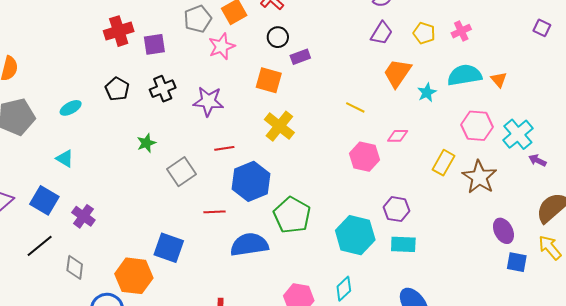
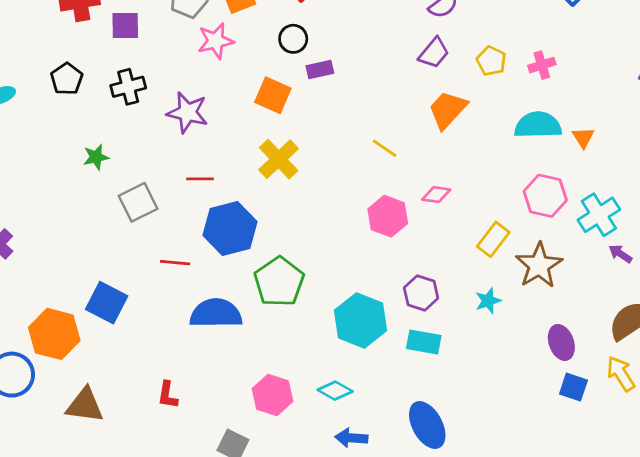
cyan star: (427, 93) -> (488, 301), moved
cyan diamond: (344, 289) -> (335, 391), turned 65

